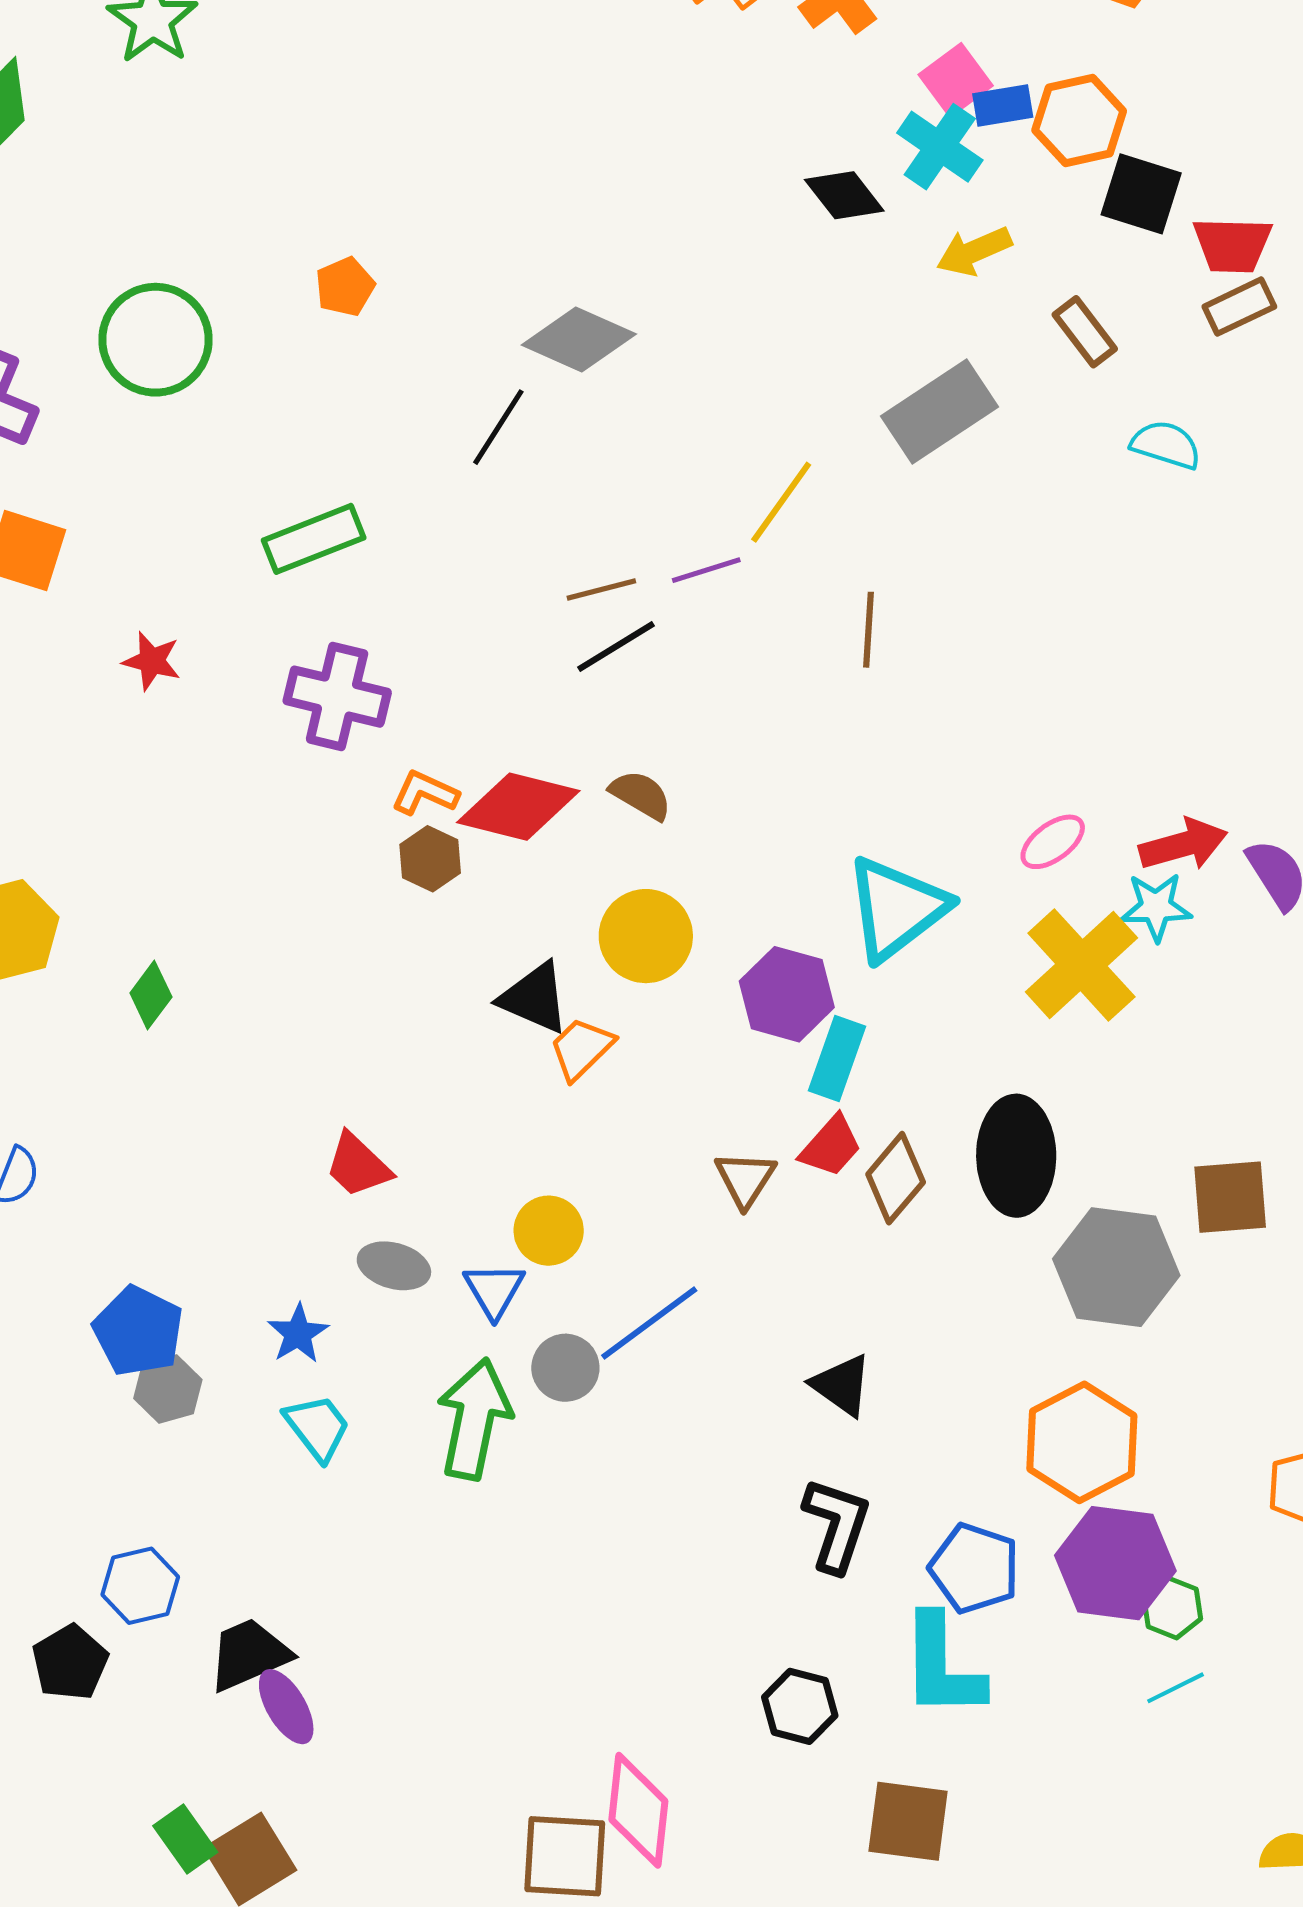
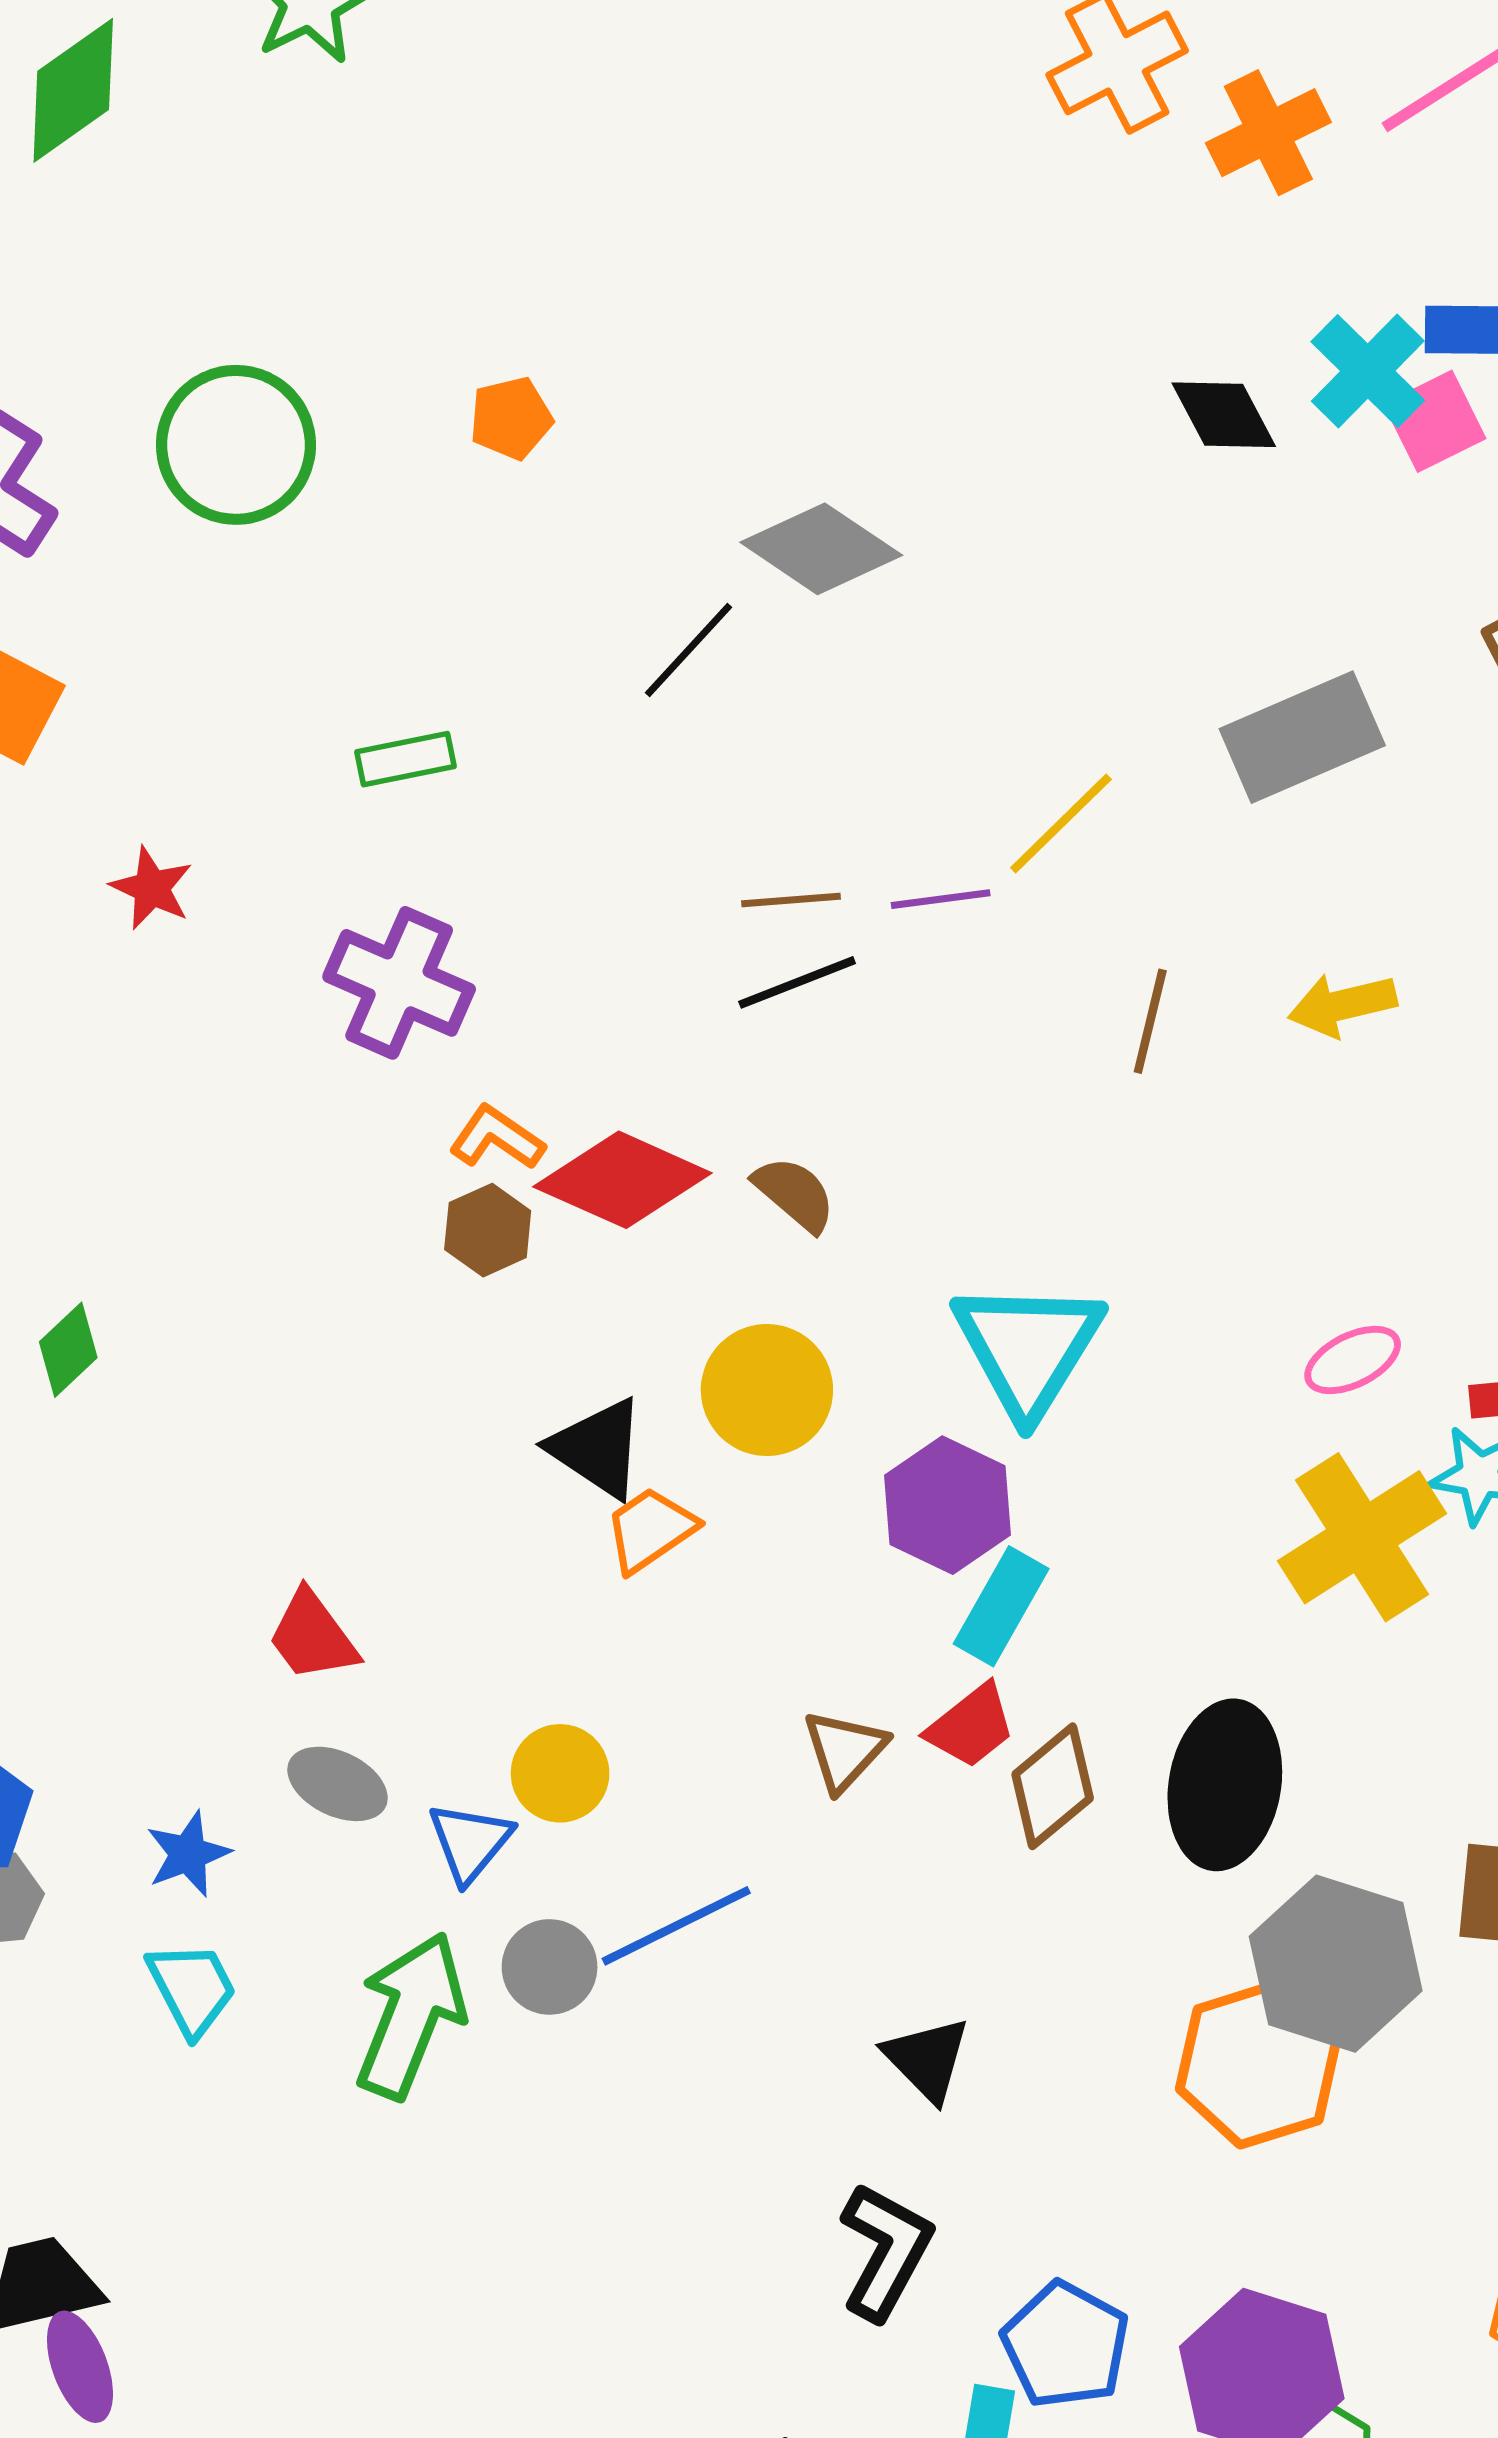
pink square: (956, 80) -> (1435, 421), moved
yellow arrow: (974, 251) -> (1342, 1005), moved
green rectangle: (314, 539) -> (405, 759), size x0.7
cyan triangle: (896, 908) -> (1028, 1348), moved, turned -31
orange hexagon: (1082, 1442) -> (1258, 2065), moved

